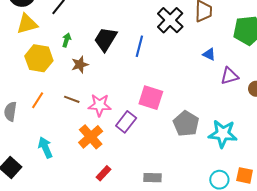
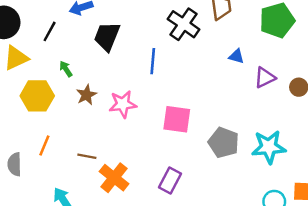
black trapezoid: (106, 39) -> (107, 36), moved
green arrow: (66, 40) -> (66, 69), turned -40
brown line: (72, 99) -> (87, 156), moved
pink star: (100, 105) -> (123, 104), moved
purple rectangle: (126, 122) -> (170, 180), moved

